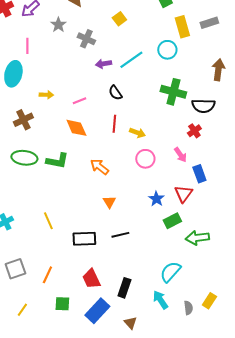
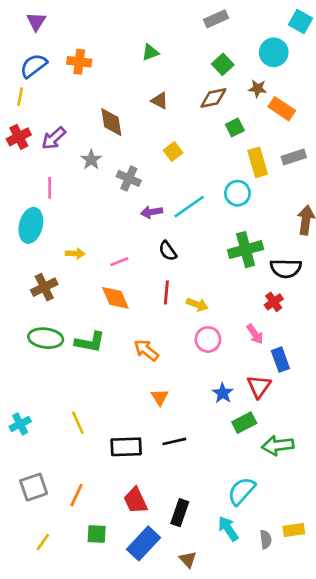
green cross: (173, 92) -> (246, 250), turned -30
yellow rectangle: (209, 301) -> (294, 530), turned 49

